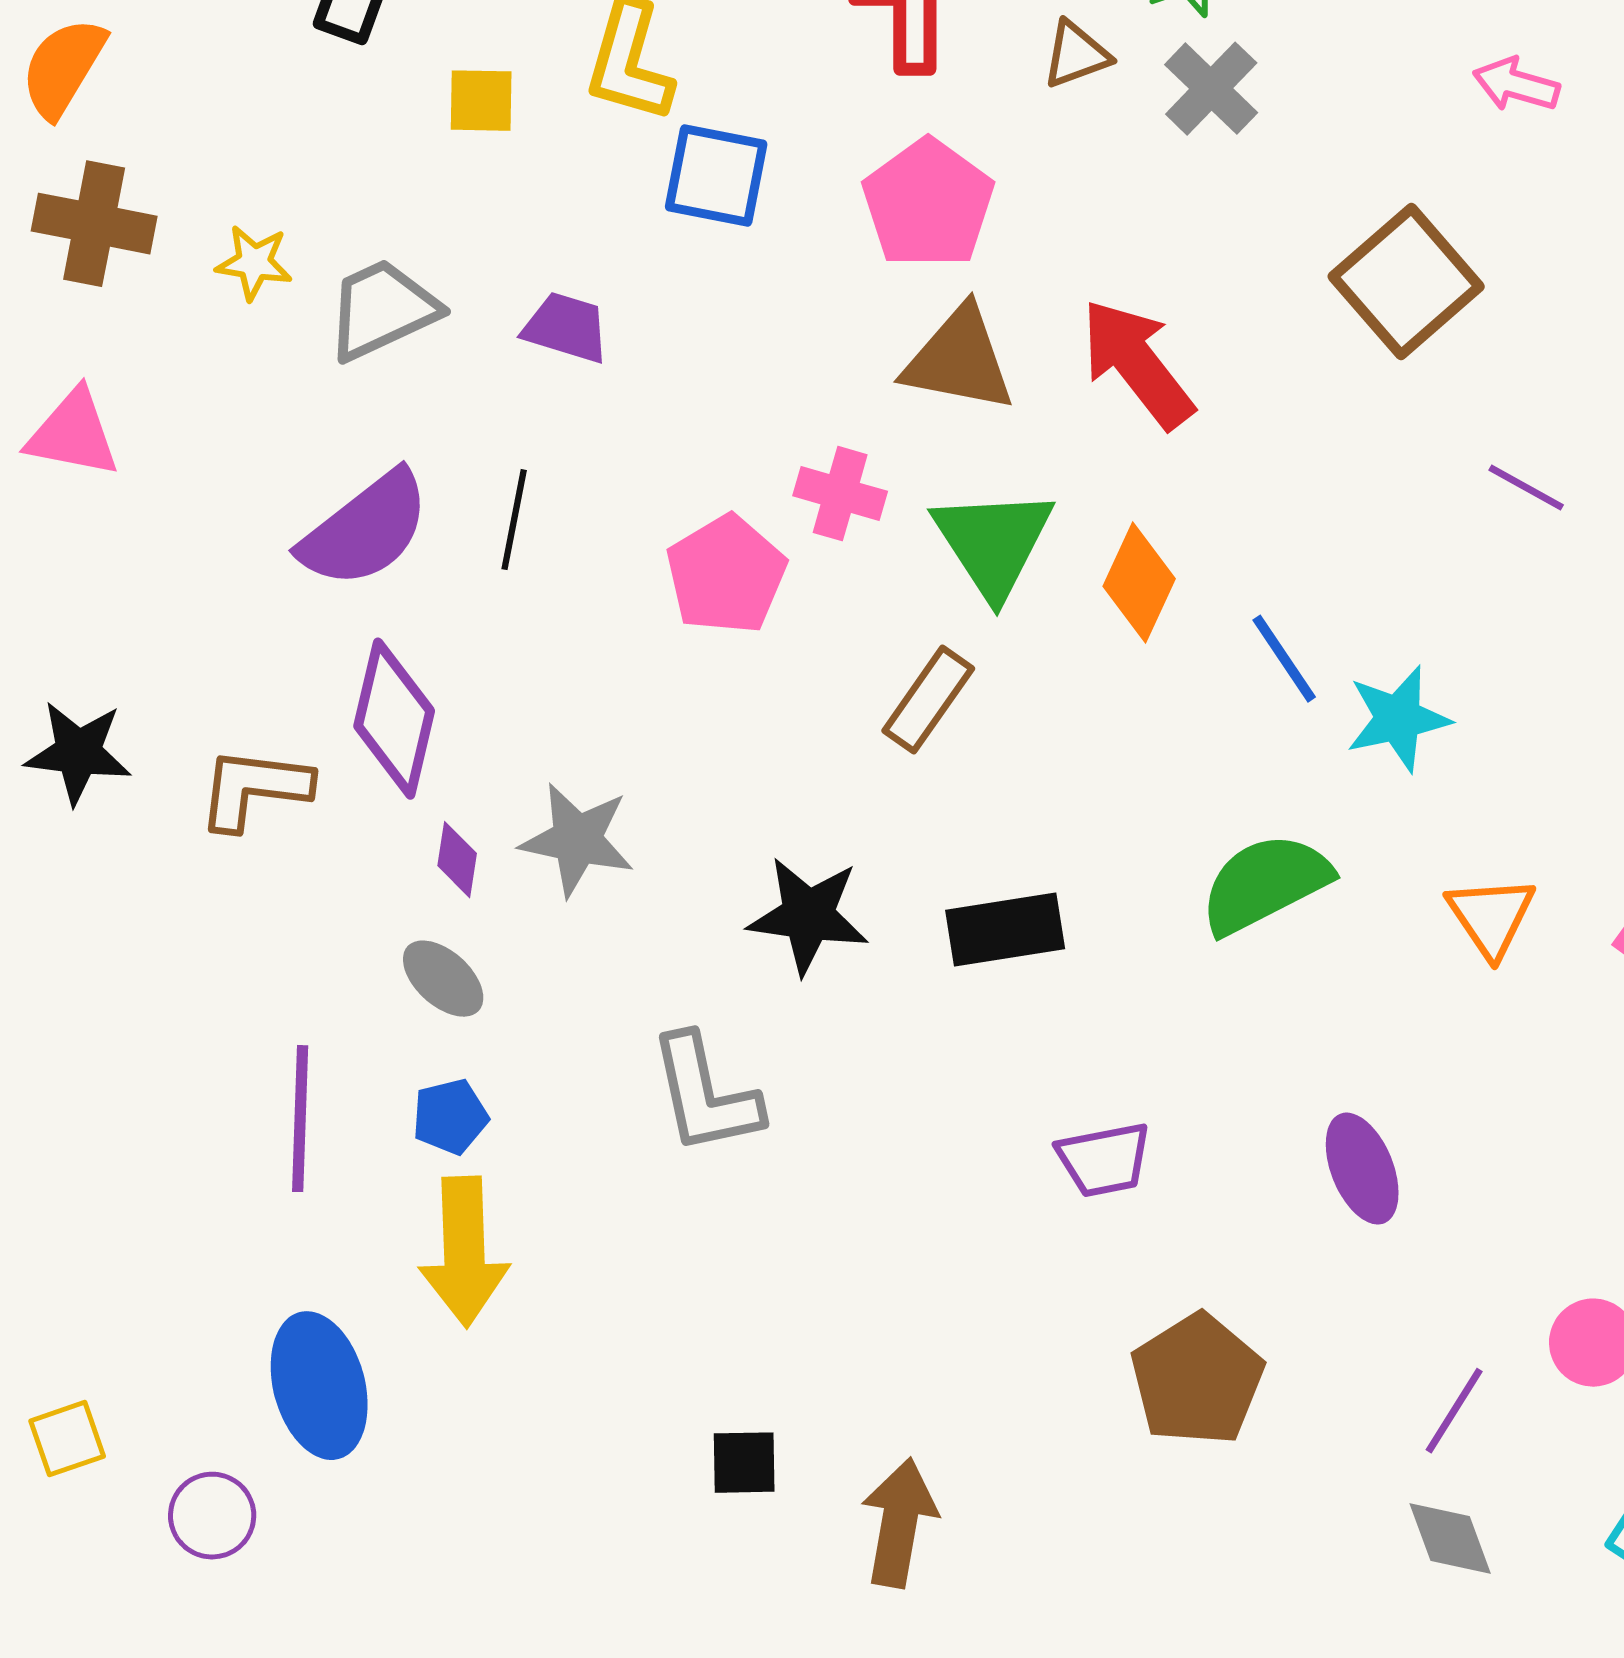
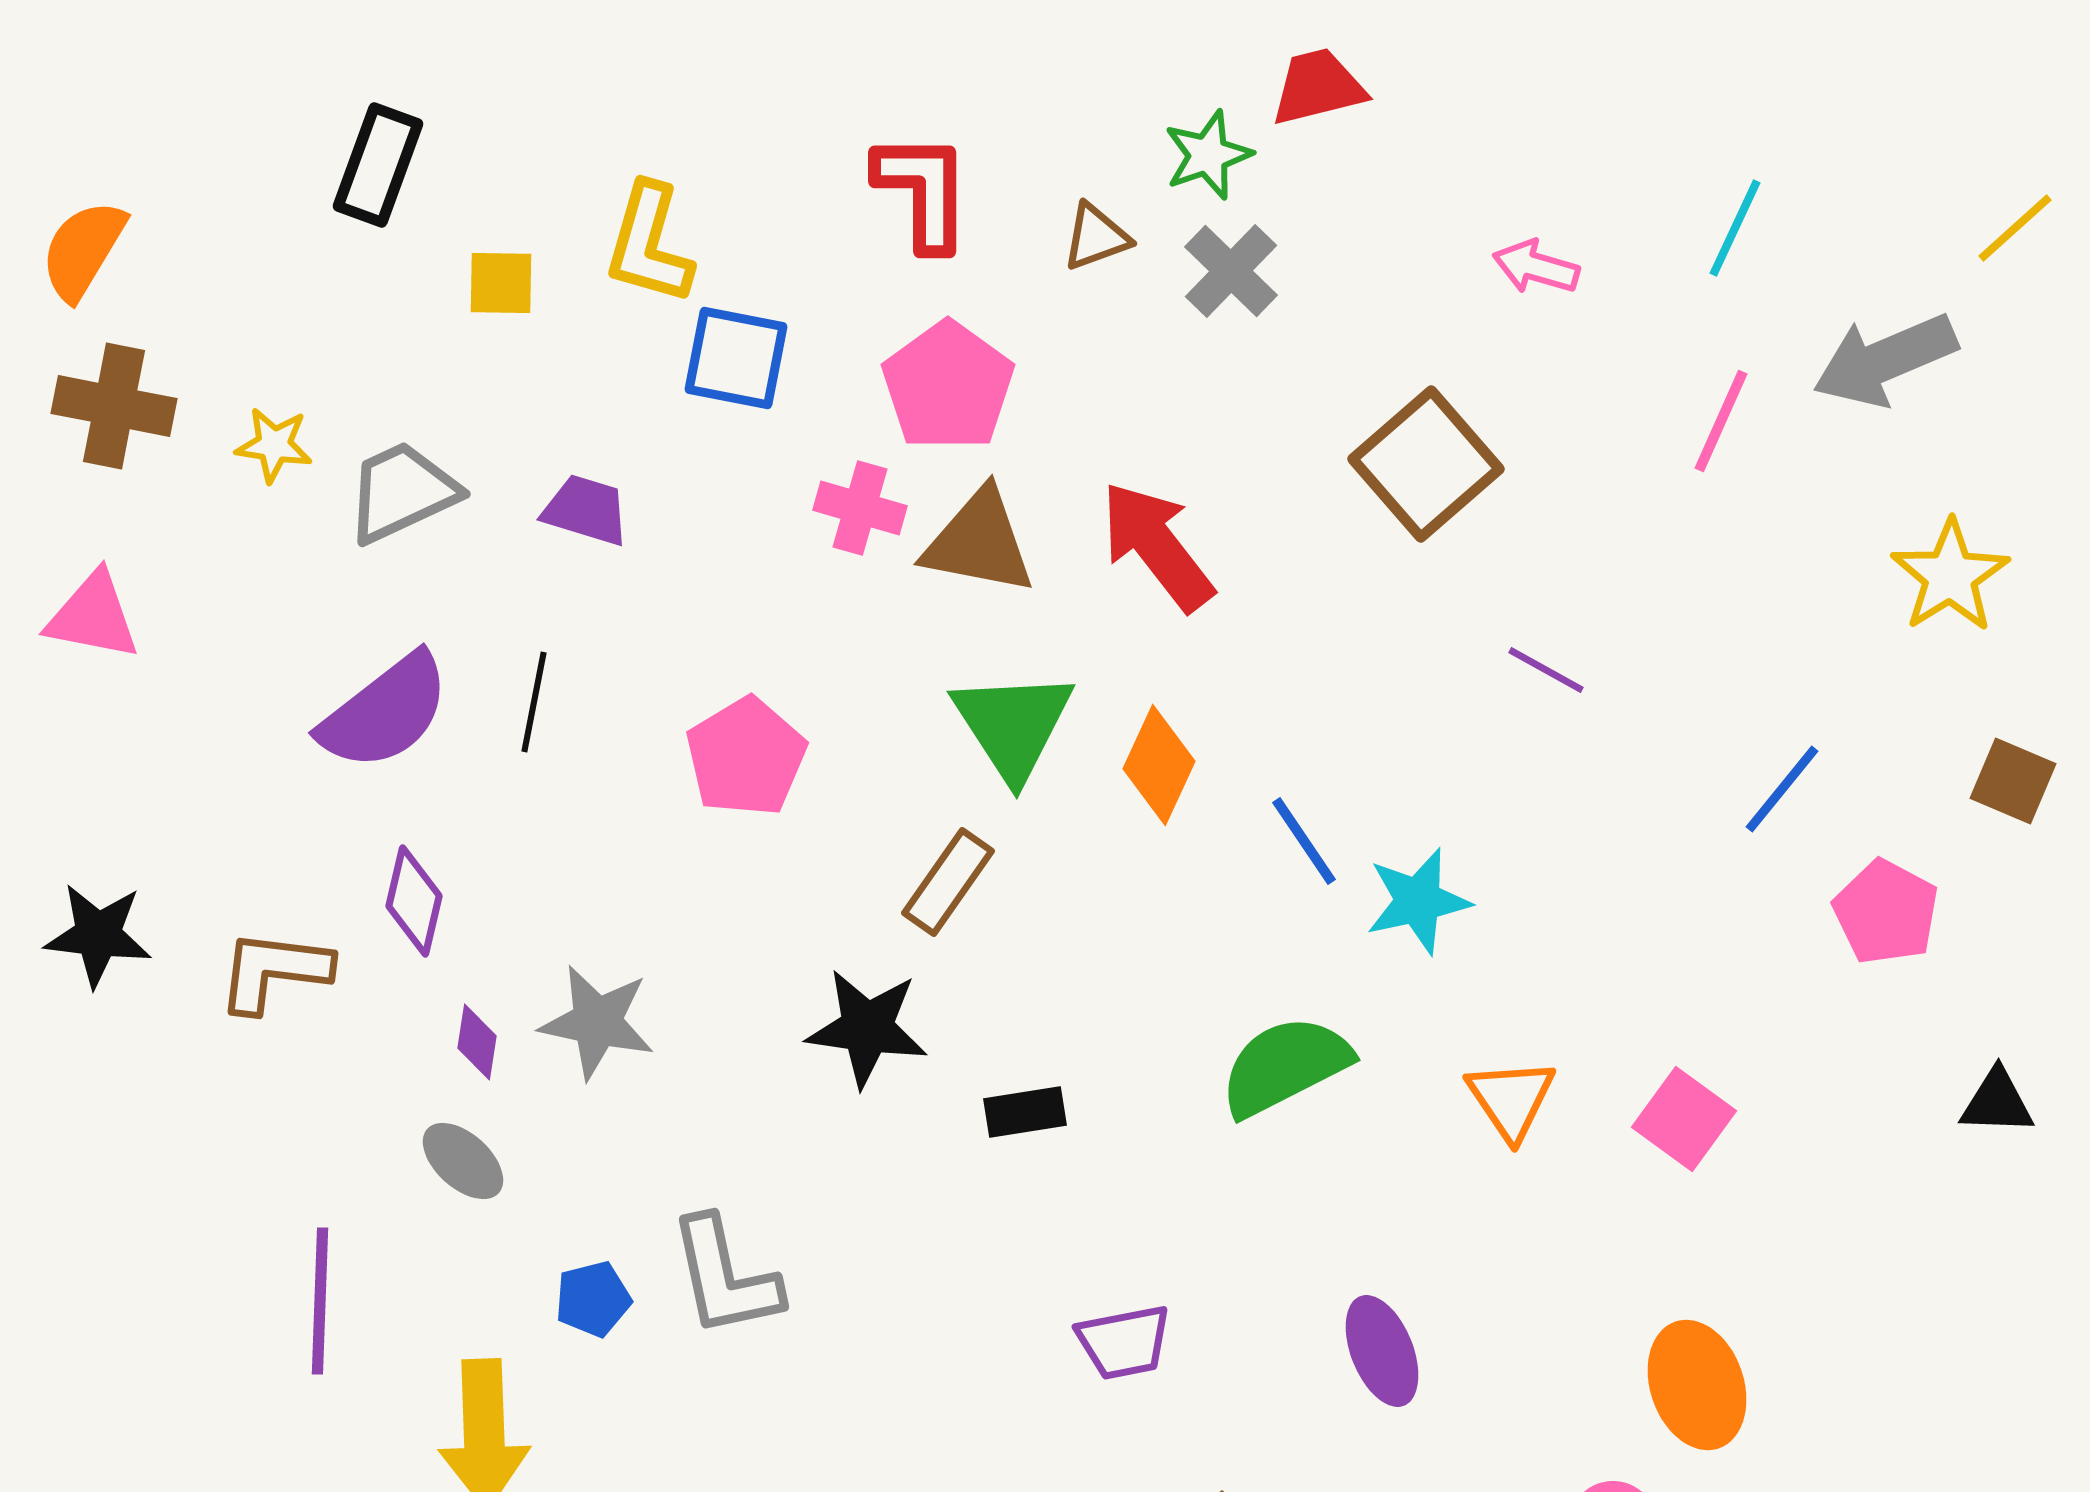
pink cross: (840, 494) -> (860, 508), moved
purple diamond: (394, 719) -> (414, 901), size x0.7
black star: (808, 916) -> (867, 1028), moved
black rectangle: (1005, 930) -> (1025, 1112), size x0.7
blue pentagon: (450, 1117) -> (593, 1299), moved

